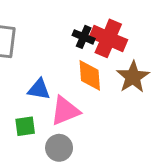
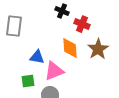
black cross: (84, 37) -> (62, 11), moved
red cross: (108, 38) -> (82, 24), size x0.7

